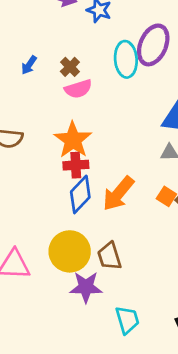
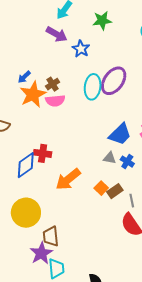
orange star: (73, 140) -> (33, 94), moved
blue diamond: (80, 194) -> (26, 165), moved
brown trapezoid: (109, 256) -> (51, 236), moved
purple star: (86, 287) -> (41, 253), moved, turned 30

